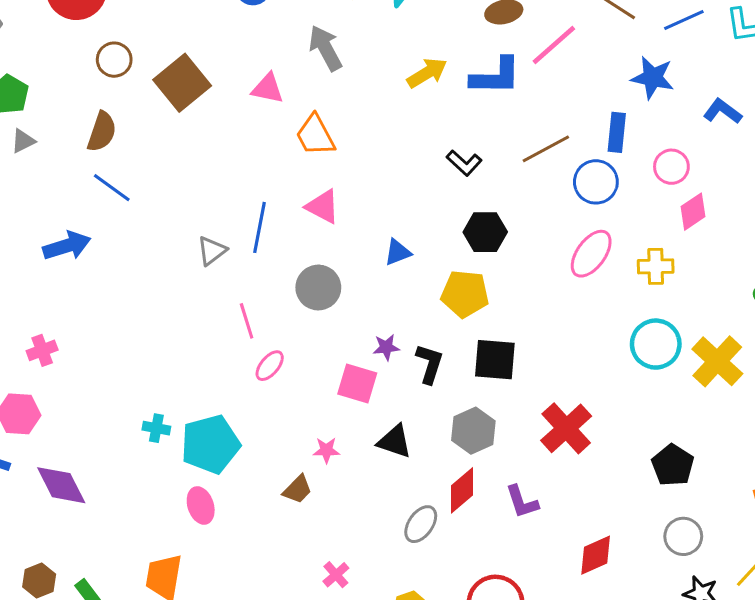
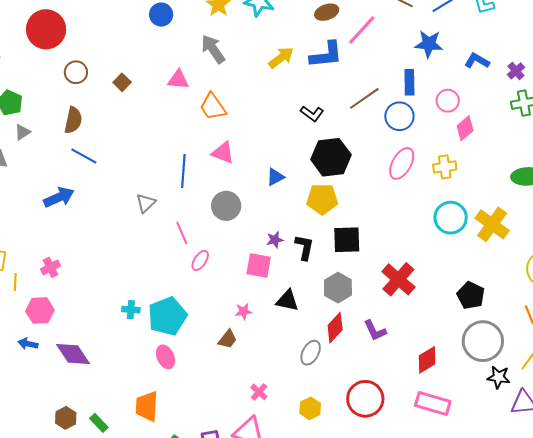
brown square: (182, 83) -> (122, 82), size x0.5
black hexagon: (485, 232) -> (331, 157), size x1.4
gray triangle: (212, 251) -> (146, 203), moved
gray circle: (683, 536) -> (483, 341), size x1.6

